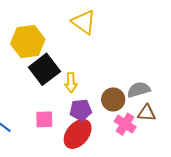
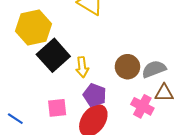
brown circle: (113, 99) -> (127, 67), moved
purple pentagon: (81, 110) -> (95, 95), turned 30

